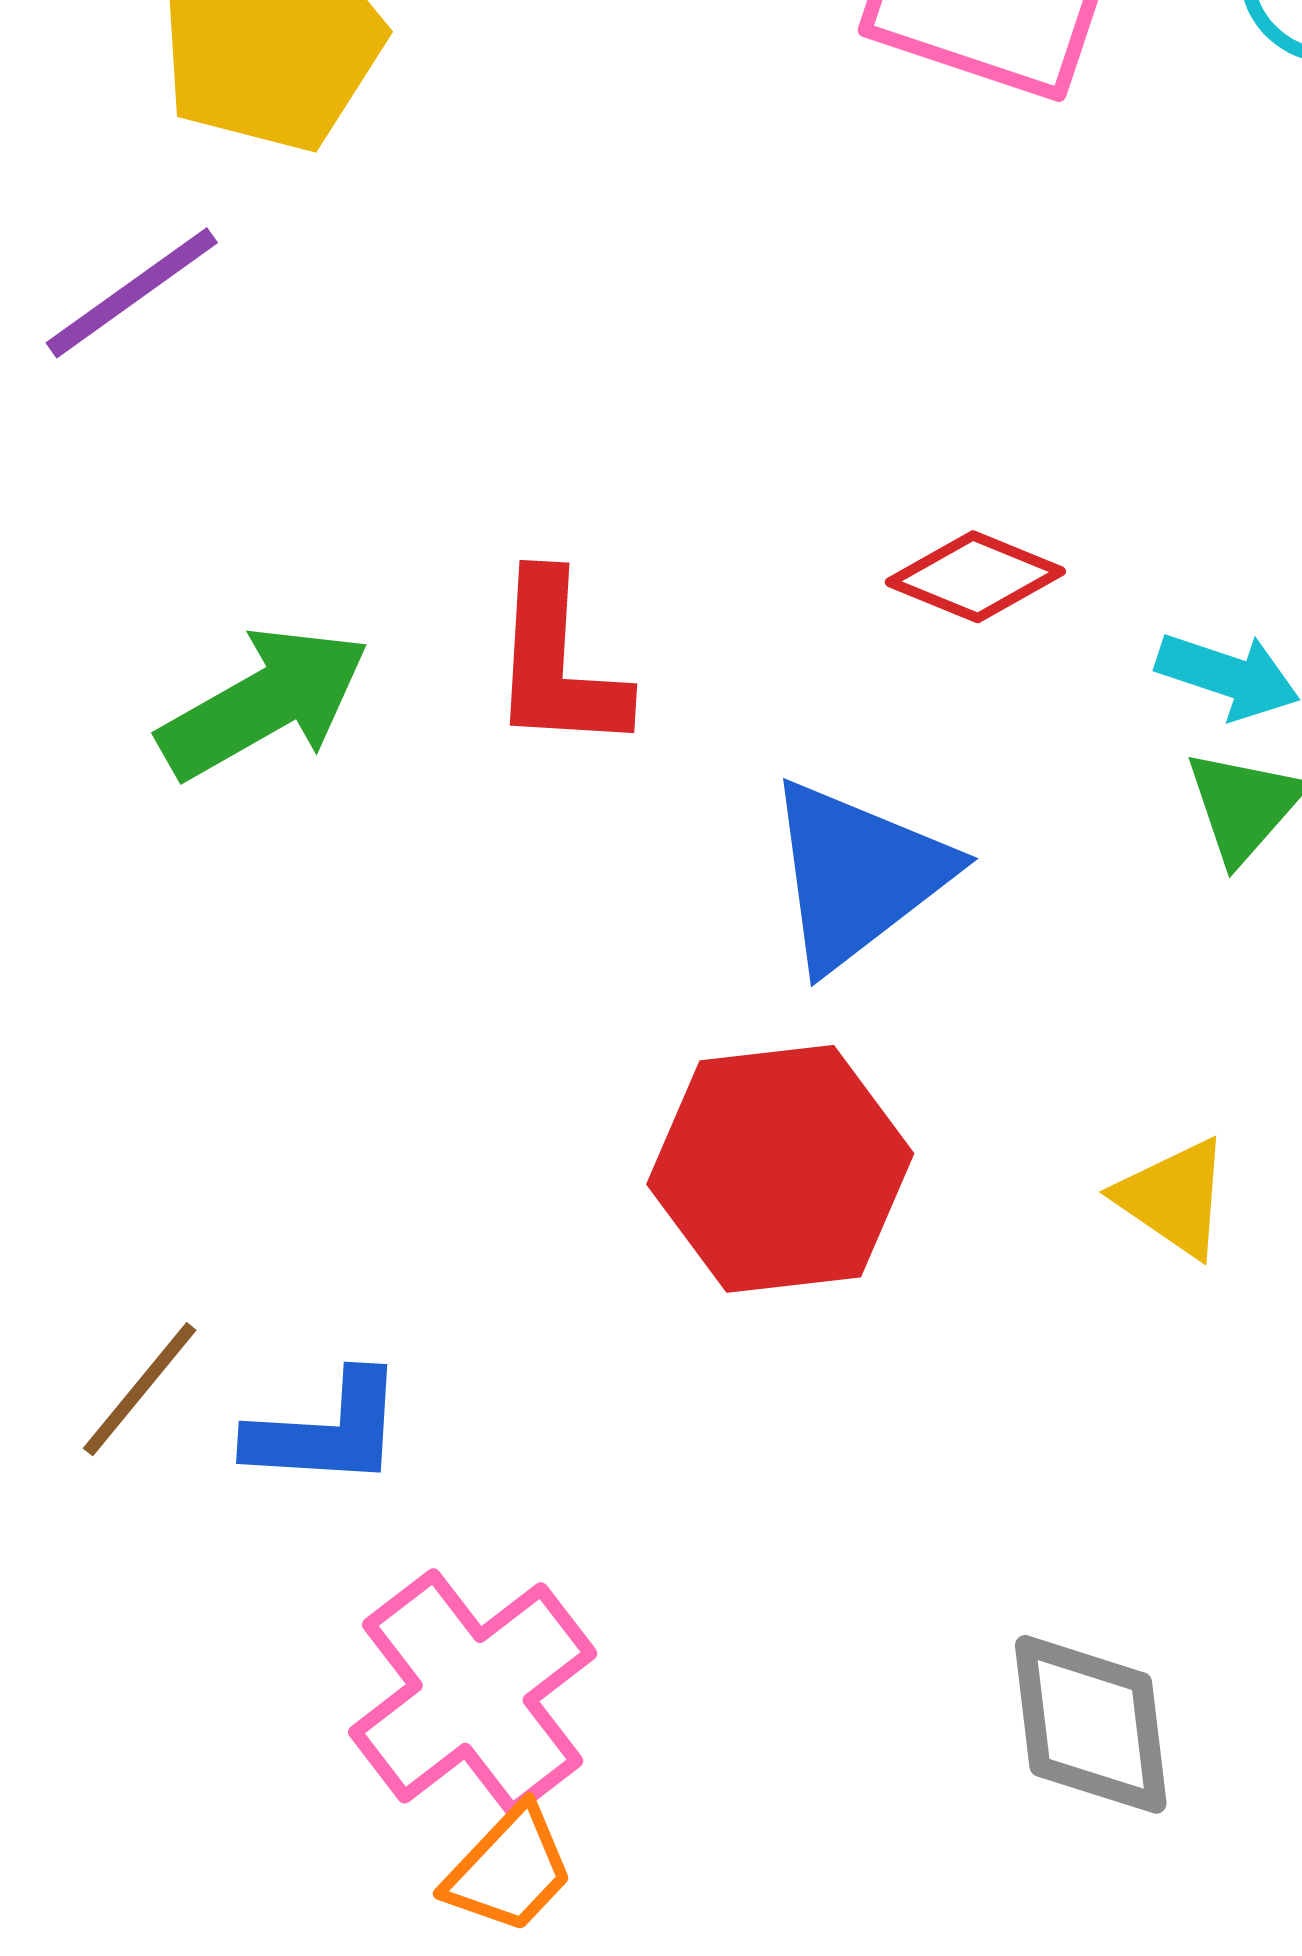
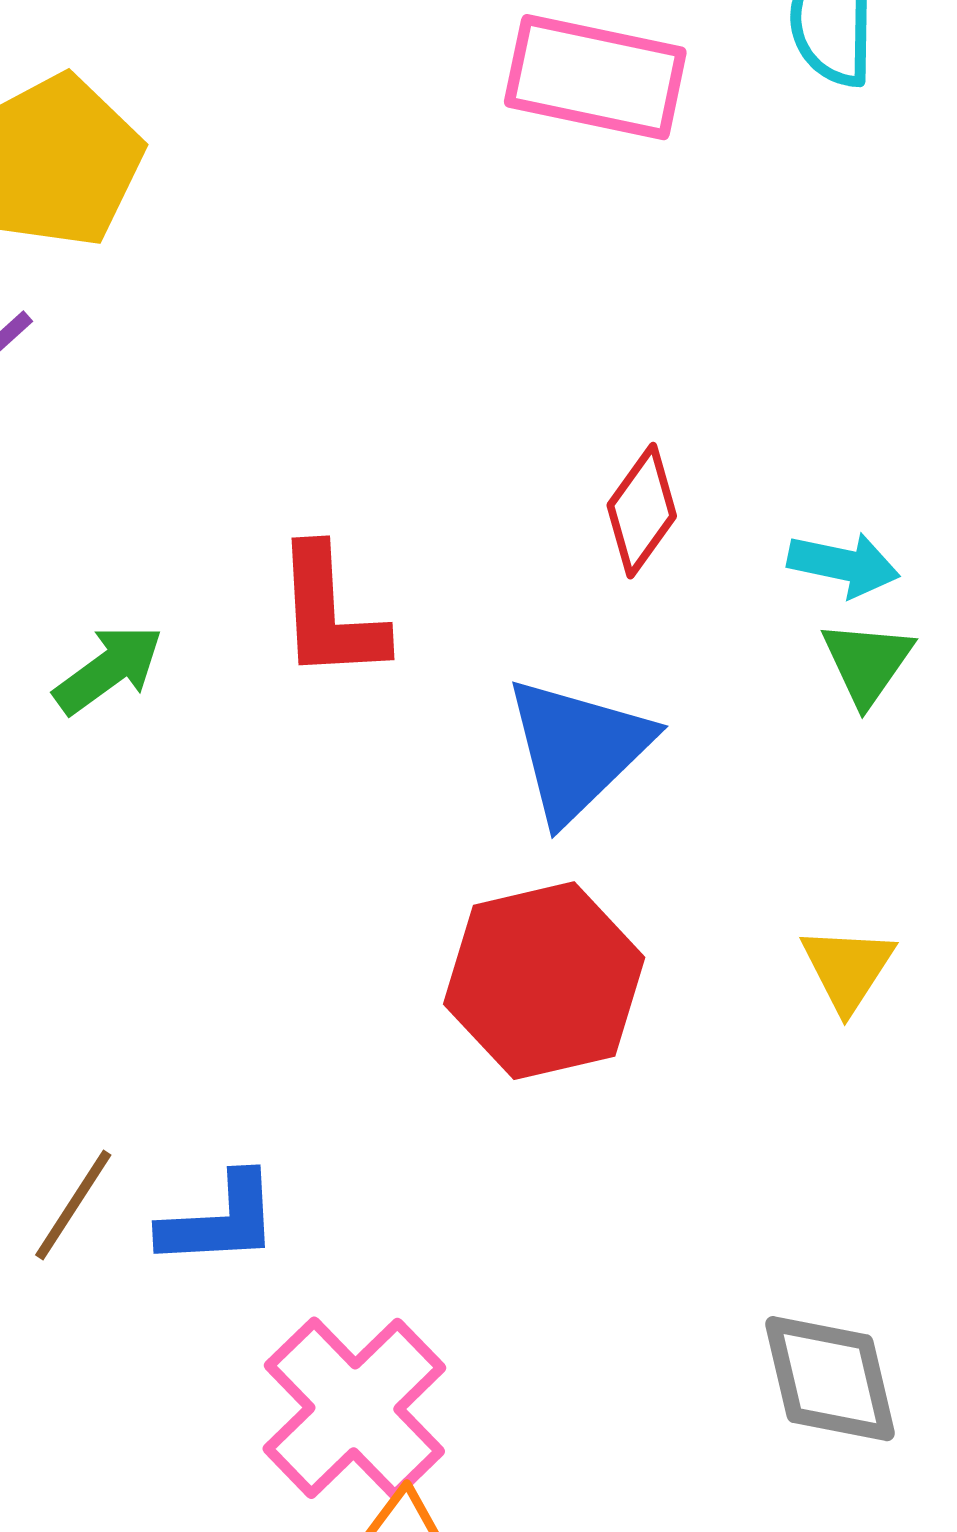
red diamond: (975, 577) -> (642, 511), turned -70
green arrow: (264, 703) -> (109, 669), size x0.7
yellow triangle: (1174, 1198) -> (847, 968), turned 35

